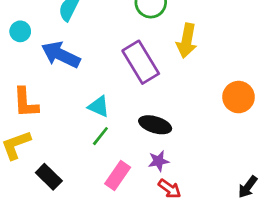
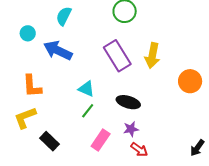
yellow arrow: (187, 41) -> (152, 56), moved

